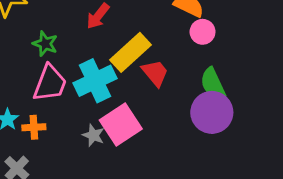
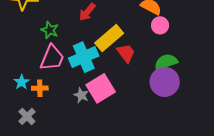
green semicircle: (213, 84) -> (166, 62), turned 95

